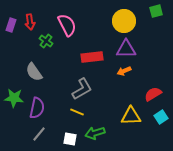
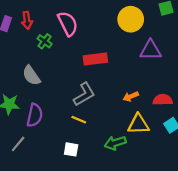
purple triangle: (126, 49) -> (151, 50), moved
orange arrow: (124, 71) -> (131, 96), moved
red semicircle: (153, 94) -> (163, 100), turned 30
green arrow: (95, 133) -> (115, 143), moved
gray line: (39, 134) -> (18, 144), moved

